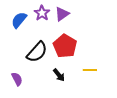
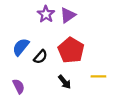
blue semicircle: (19, 20) -> (21, 47), moved
black semicircle: (37, 52) -> (40, 57), size x0.6

